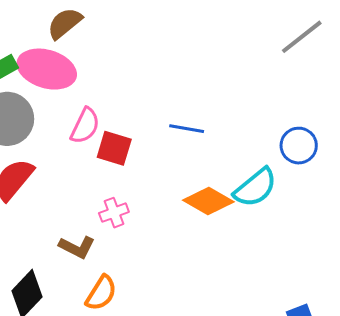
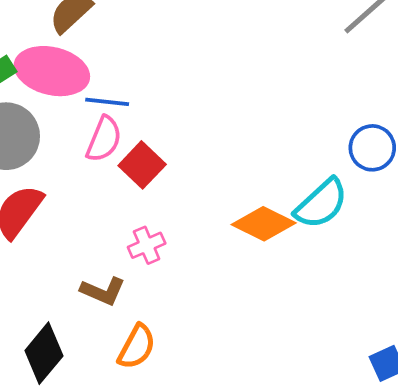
blue line: (187, 129) -> (107, 102), moved
red square: (114, 148) -> (142, 165), turned 30

